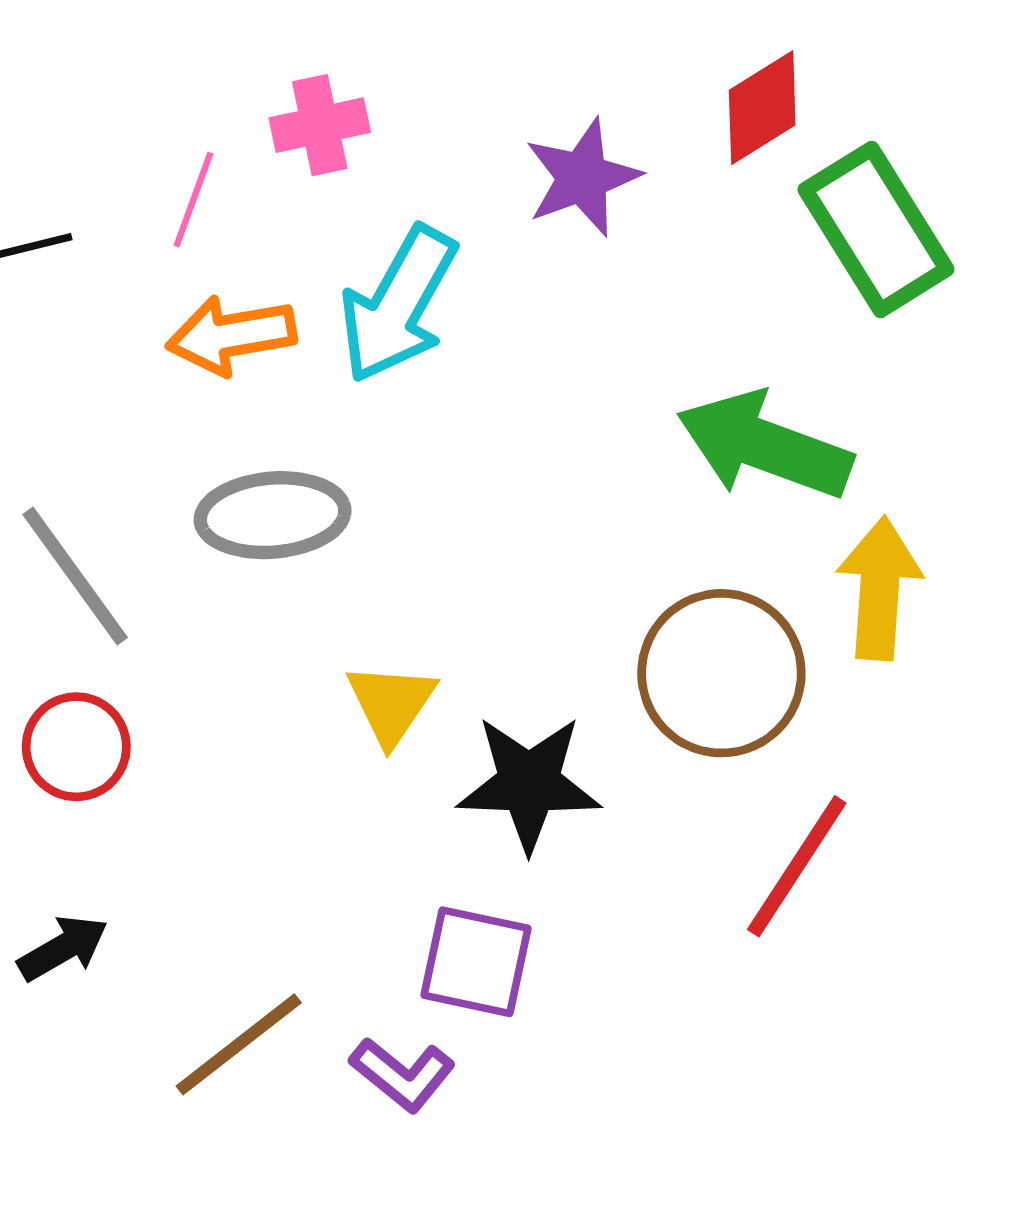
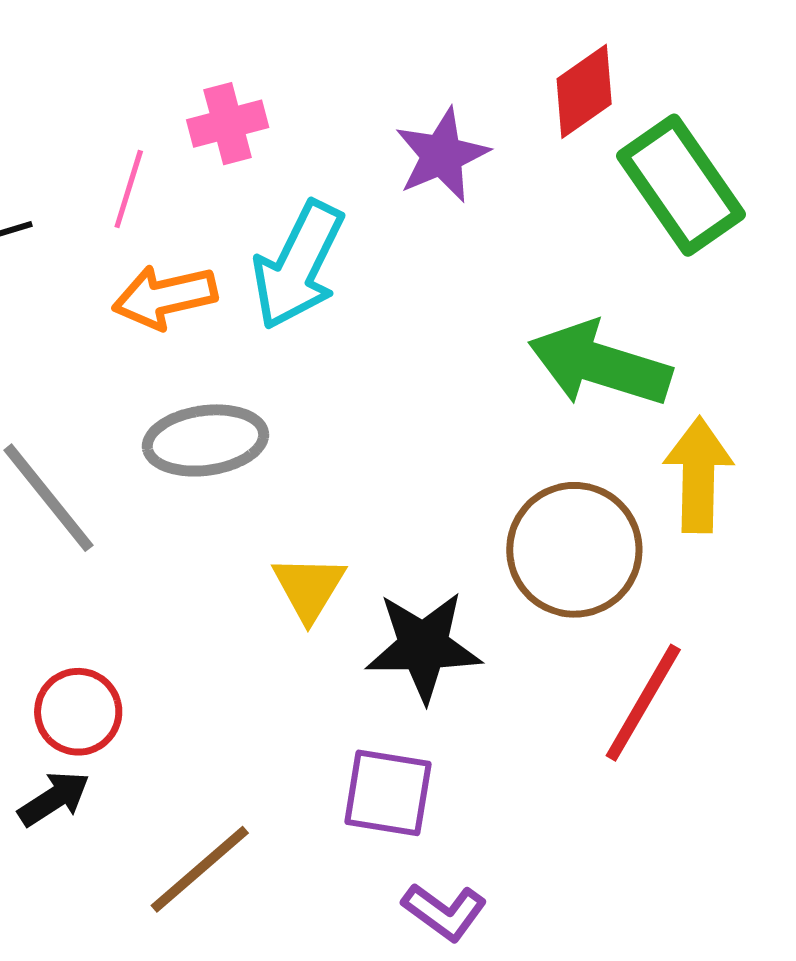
red circle: (76, 747) -> (78, 712), moved
purple L-shape: (402, 1074) -> (444, 912), moved

